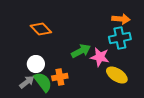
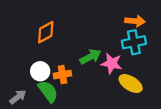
orange diamond: (41, 29) -> (46, 32), turned -75
orange cross: (60, 77) -> (62, 75), moved
gray arrow: (27, 82) -> (18, 97), moved

